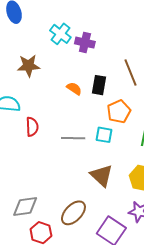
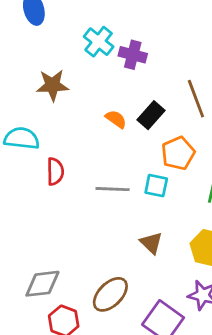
black rectangle: (99, 85) -> (151, 115), turned 30
brown triangle: (102, 176) -> (151, 243), size x0.7

